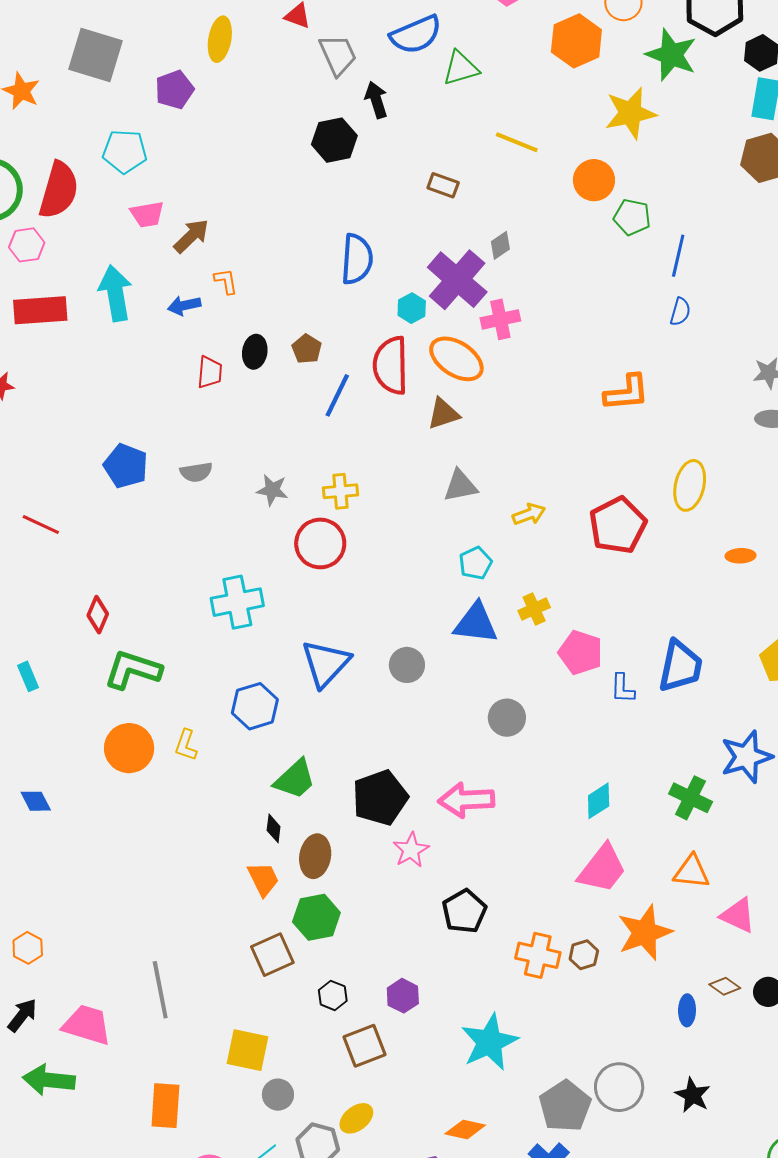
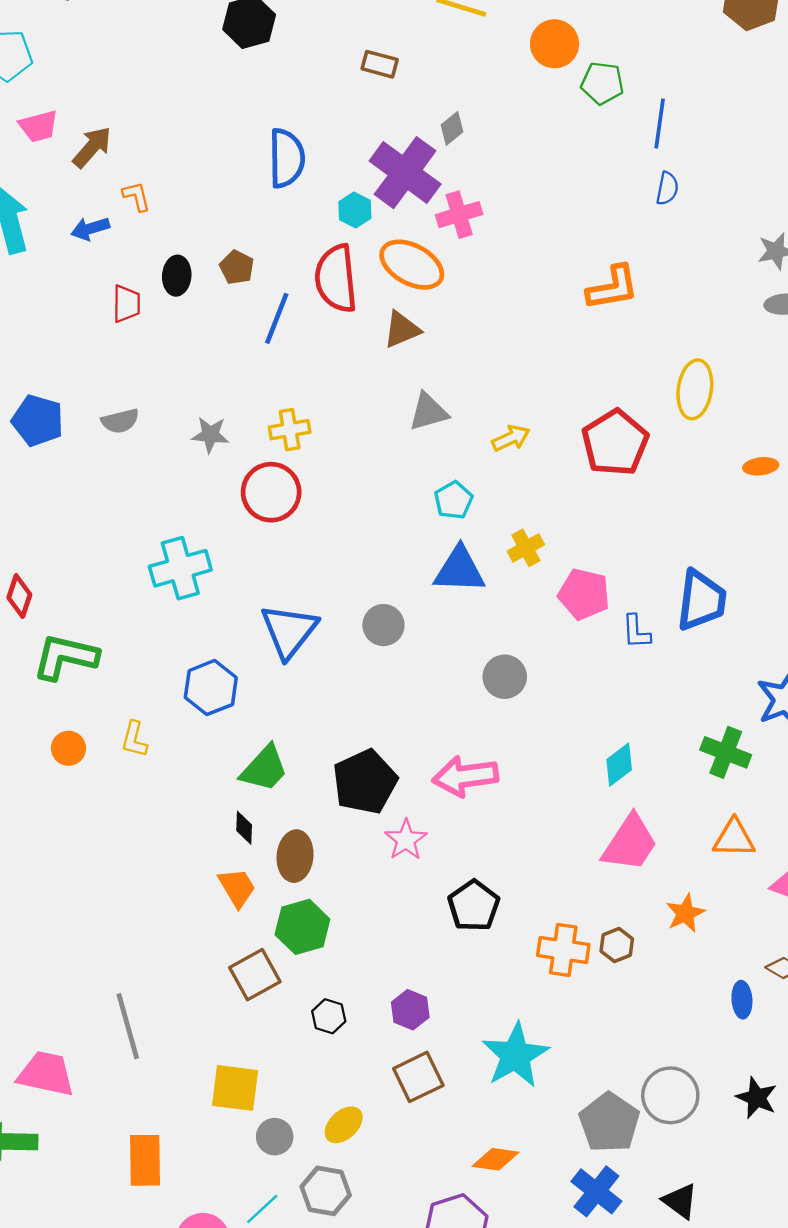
orange circle: (129, 748) -> (68, 748), size x0.6
orange star: (645, 932) -> (685, 913), size x0.6
brown square: (364, 1046) -> (418, 1077), moved
yellow ellipse: (356, 1118) -> (344, 1125), moved

